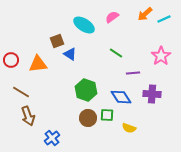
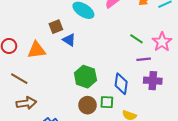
green line: (116, 53) -> (136, 39), moved
purple line: (133, 73) -> (144, 59), moved
blue diamond: (121, 97) -> (121, 84), turned 40
brown arrow: (28, 116) -> (26, 103), turned -78

